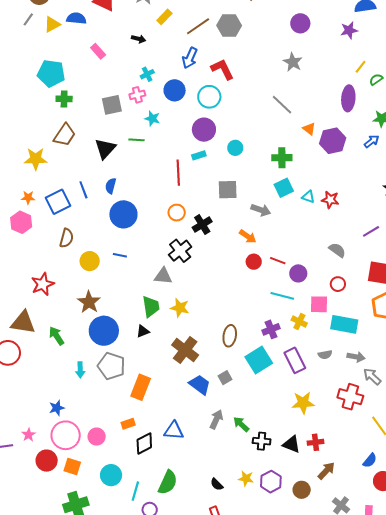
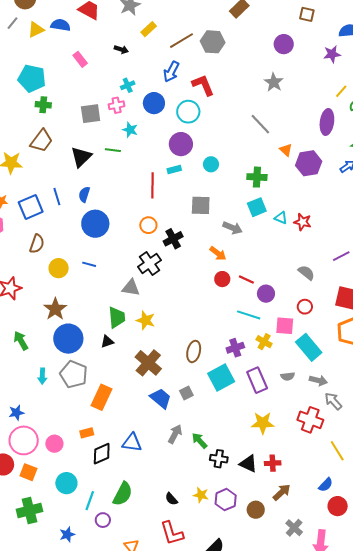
cyan rectangle: (344, 324) -> (309, 347), turned 36

